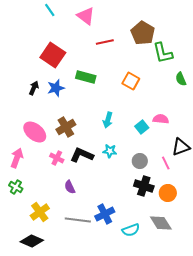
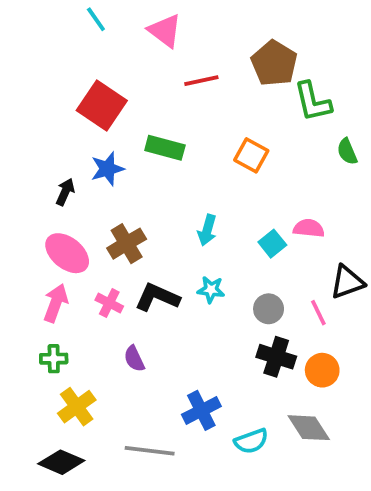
black arrow: (34, 88) -> (65, 192), moved
pink arrow: (17, 158) -> (56, 303), moved
green cross: (16, 187) -> (54, 359), moved, turned -32
gray line: (78, 220) -> (150, 451), moved

